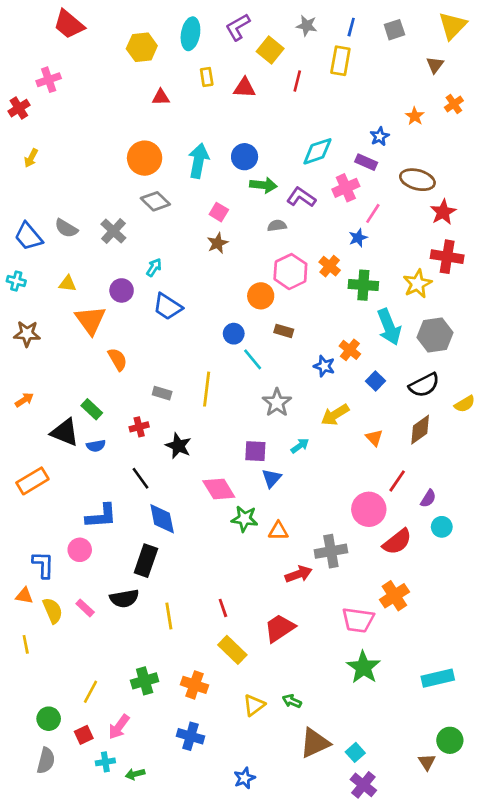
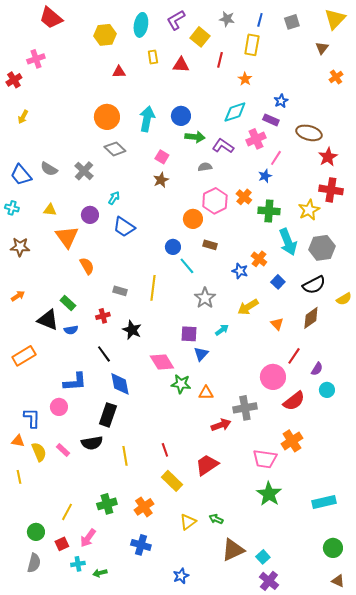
orange star: (415, 116) -> (245, 79), moved
orange cross: (195, 685) -> (144, 507), turned 36
brown triangle: (427, 762) -> (338, 581), moved, turned -32

